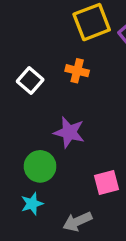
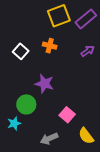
pink square: (107, 182) -> (67, 115), turned -35
cyan star: (32, 204) -> (14, 123), moved

